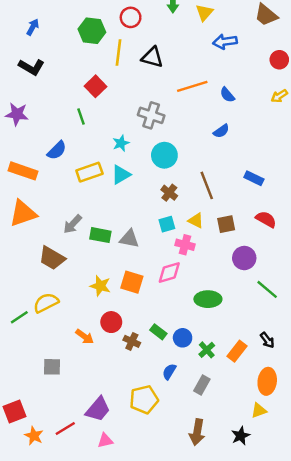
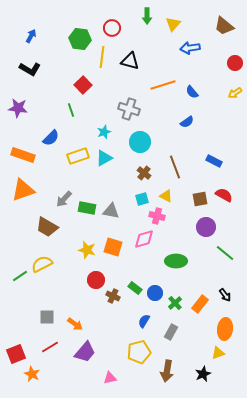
brown square: (226, 224) -> (200, 199), moved
orange arrow: (85, 337) -> (75, 324), moved
yellow pentagon: (144, 399) -> (139, 352), moved
red line: (65, 428) -> (50, 347), moved
pink triangle: (105, 441) -> (110, 378), moved

